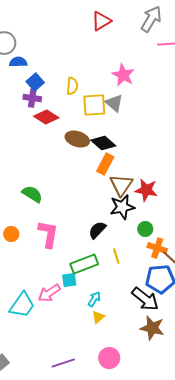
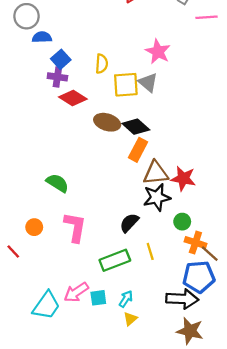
brown triangle: (121, 185) -> (156, 173), turned 50
cyan square: (69, 280) -> (98, 298), moved
black arrow: (145, 299) -> (182, 299), turned -36

